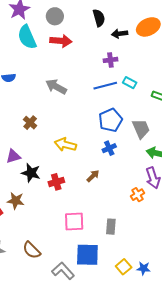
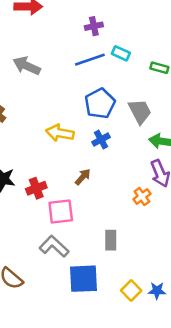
yellow arrow: (65, 145) -> (60, 133), moved
pink square: (74, 222) -> (61, 212), moved
gray L-shape: (63, 271) -> (54, 246), moved

